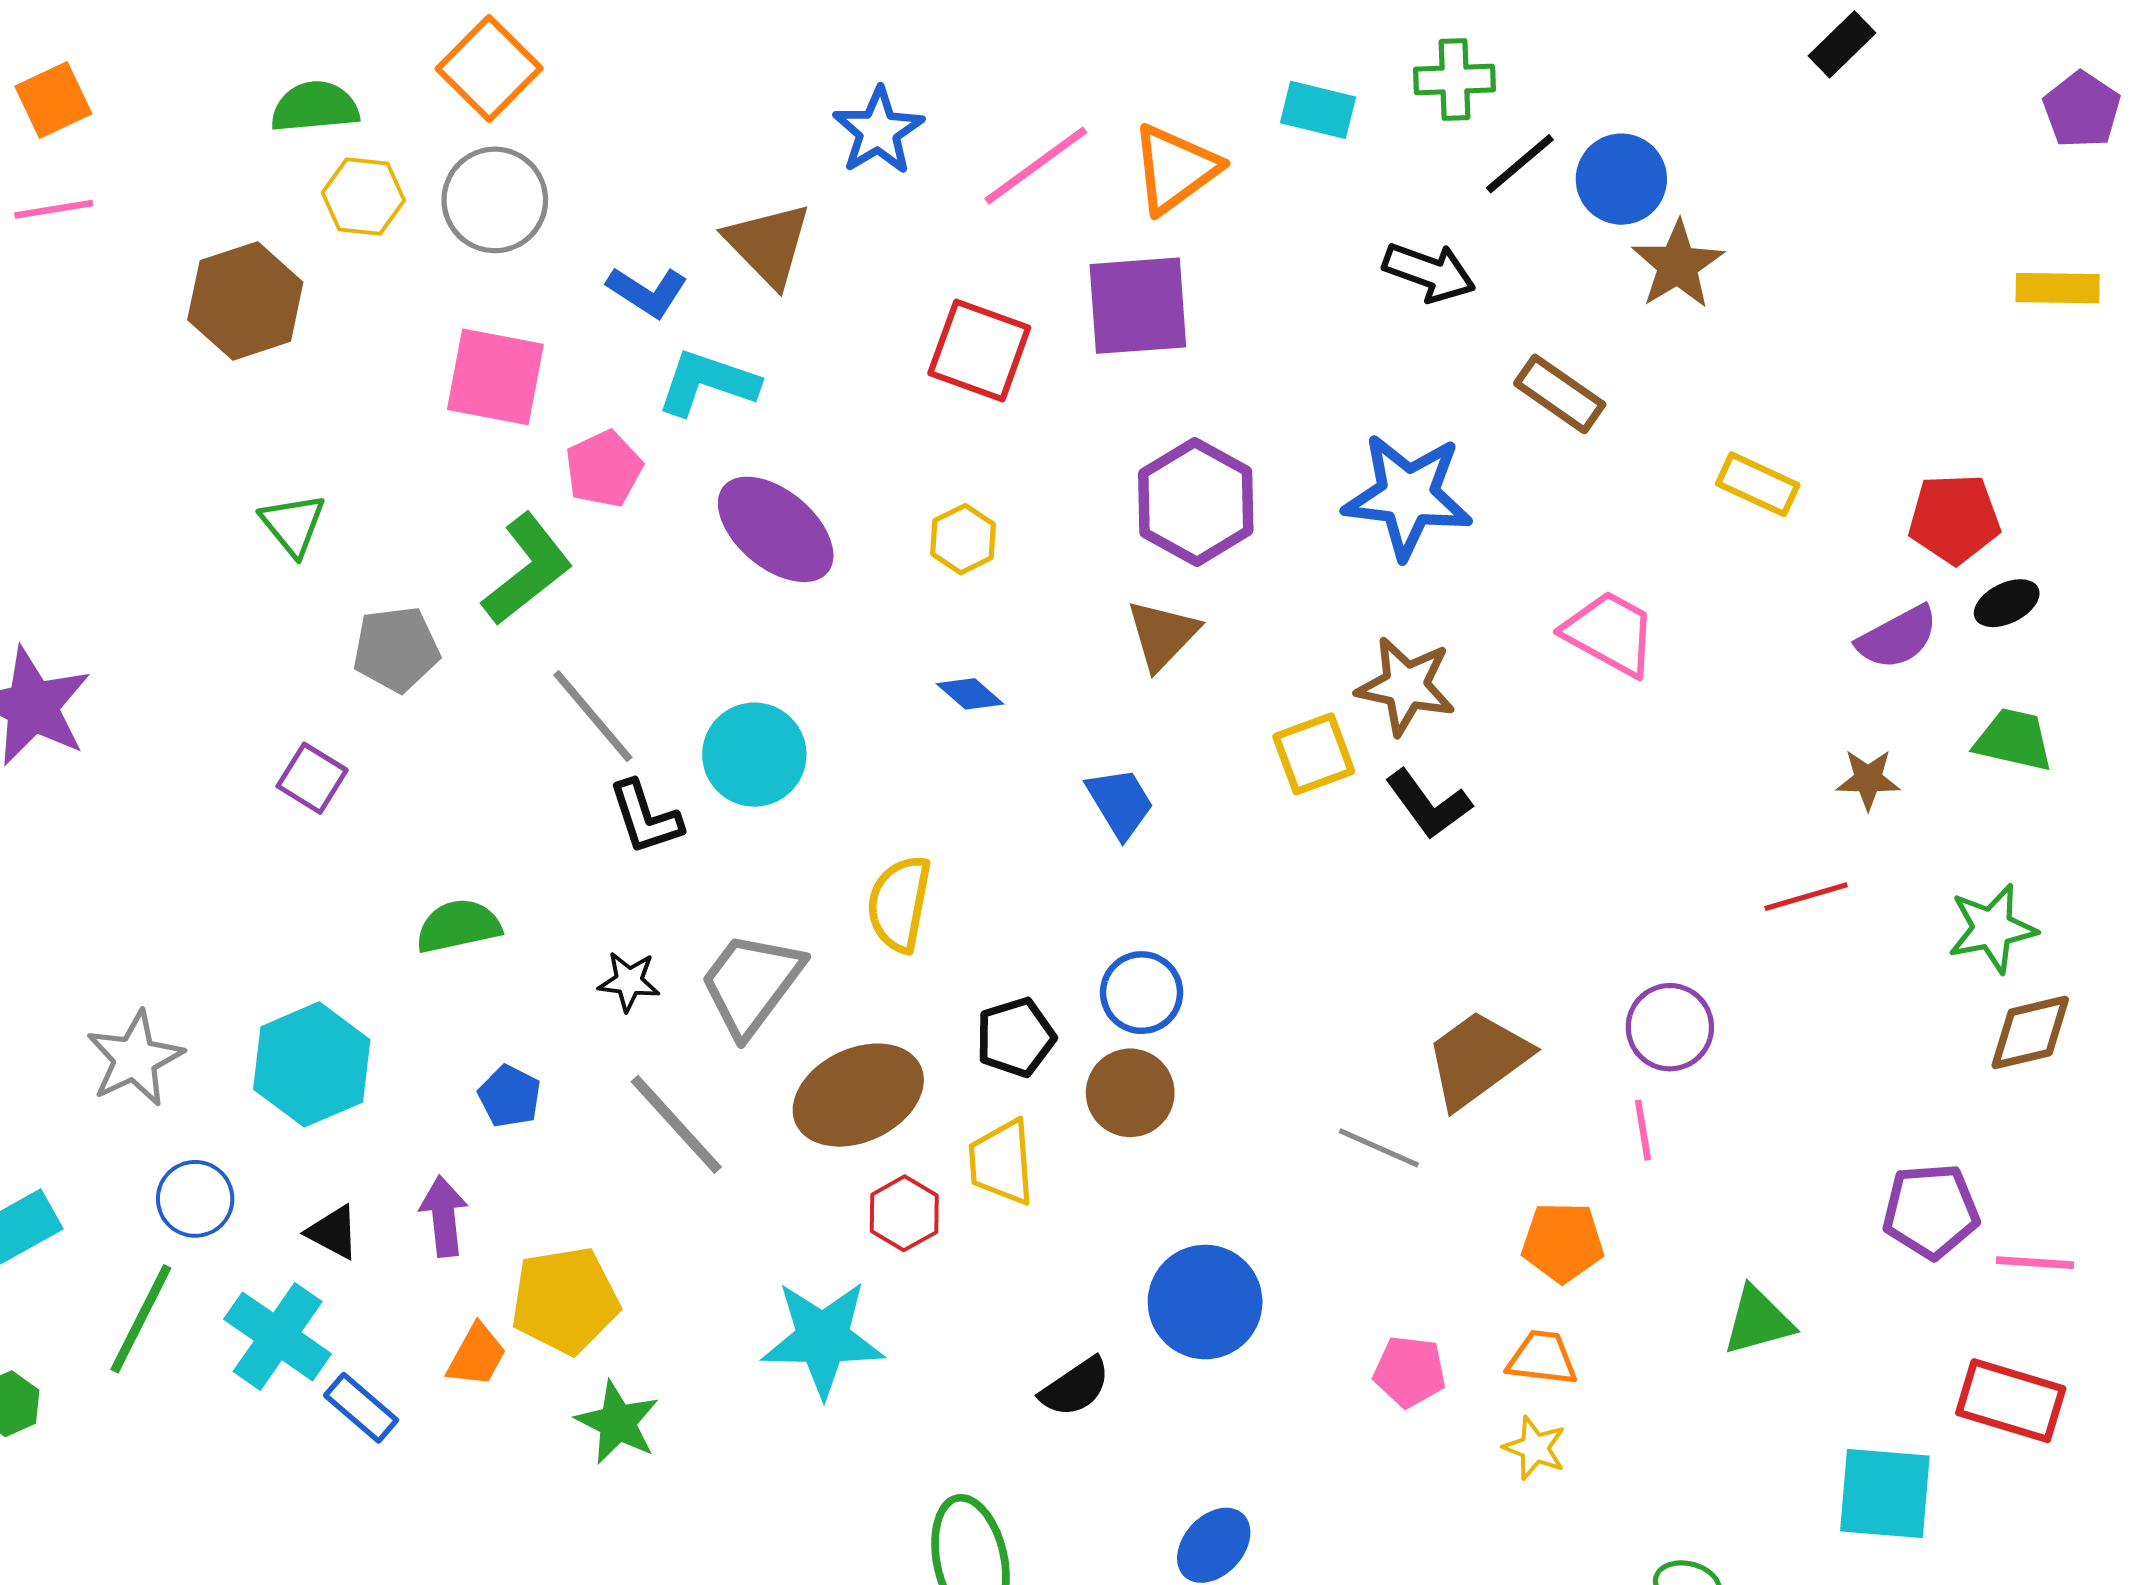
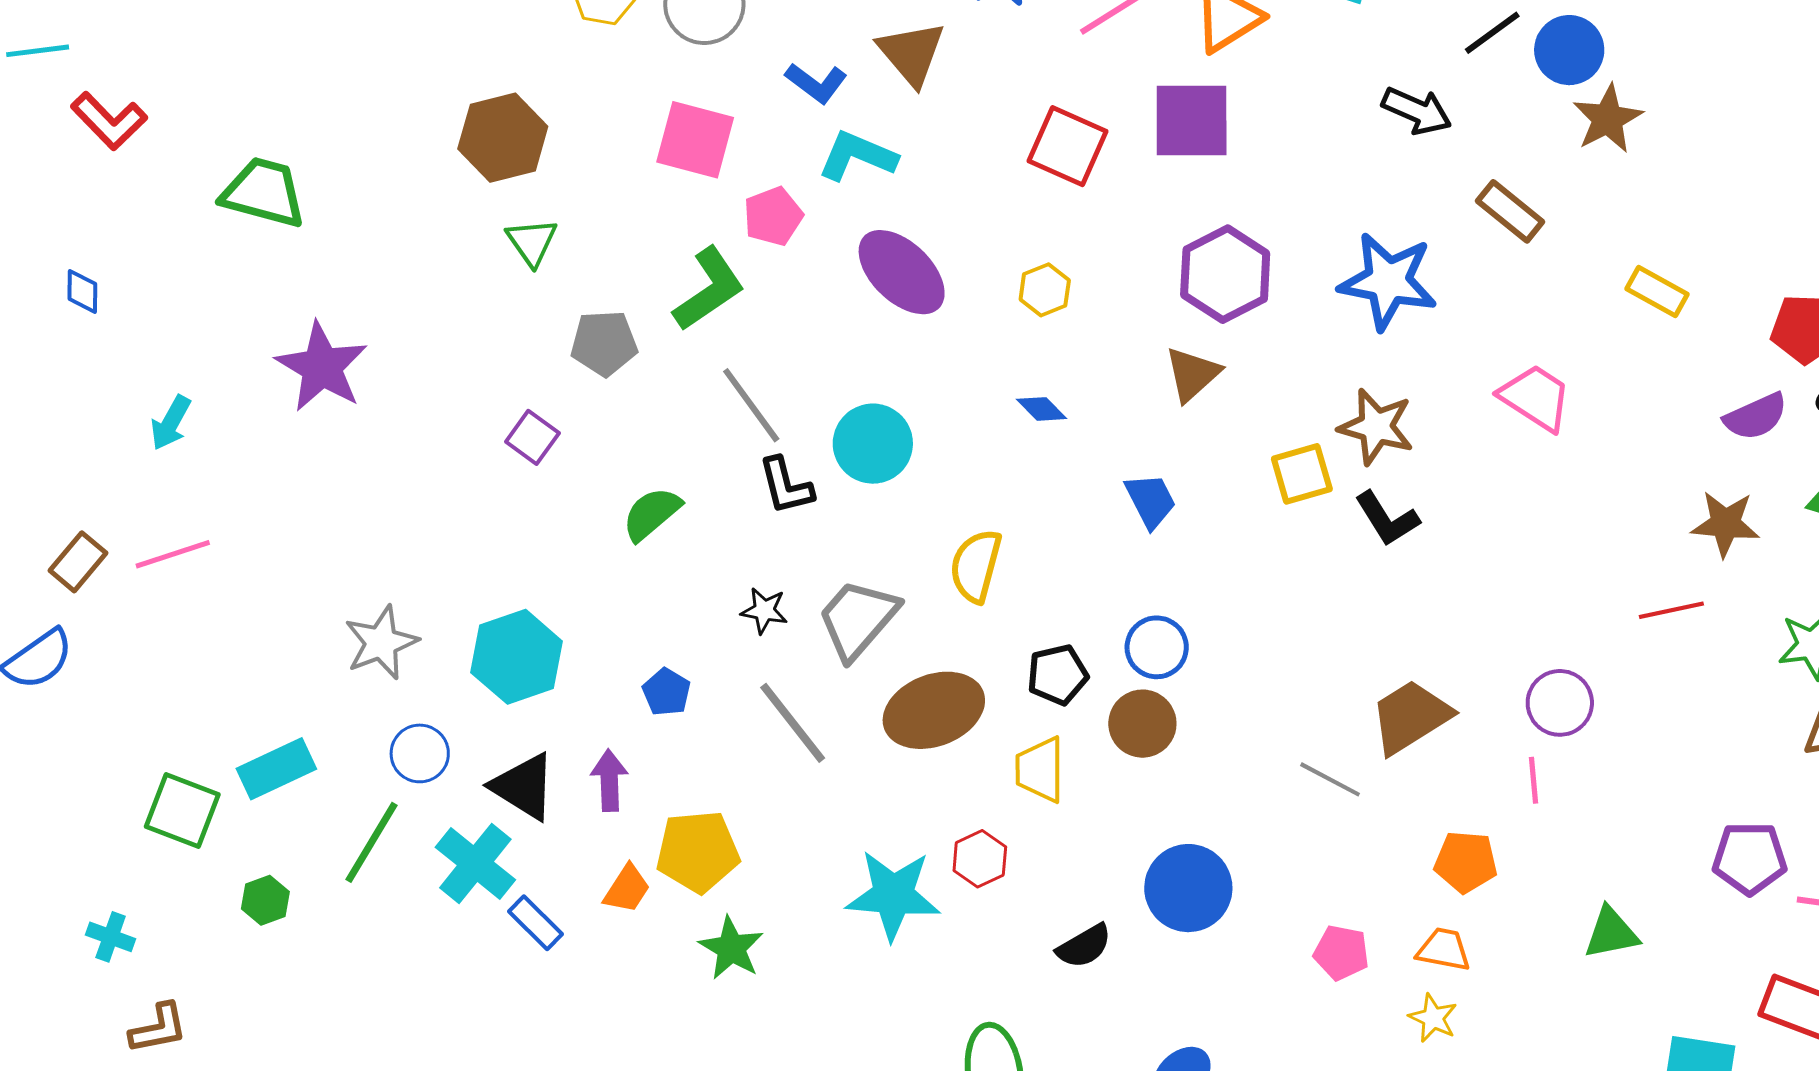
brown hexagon: (245, 301) -> (503, 138), moved
brown star: (1868, 779) -> (1725, 524), size x1.4
green semicircle: (458, 926) -> (652, 514), moved, turned -32
red hexagon: (904, 1213) -> (980, 859), moved
black triangle: (333, 1232) -> (524, 787), size x1.6

